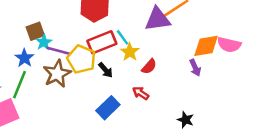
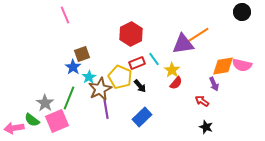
cyan star: (44, 42) -> (89, 77), moved
red rectangle: (102, 42) -> (137, 63), size x0.7
purple line: (58, 51) -> (106, 109), moved, turned 66
yellow star: (130, 52) -> (172, 70), moved
blue star: (24, 58) -> (73, 67), moved
red arrow: (141, 93) -> (202, 101), moved

